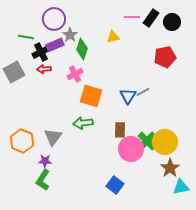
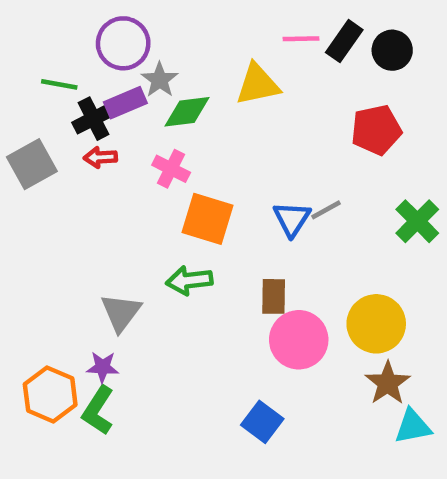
yellow triangle: (113, 37) -> (258, 84), size x1.5
green diamond: (82, 49) -> (187, 112), turned 65
pink cross: (75, 74) -> (171, 169), turned -35
orange hexagon: (22, 141) -> (50, 394), moved
green cross: (147, 141) -> (417, 221), moved

